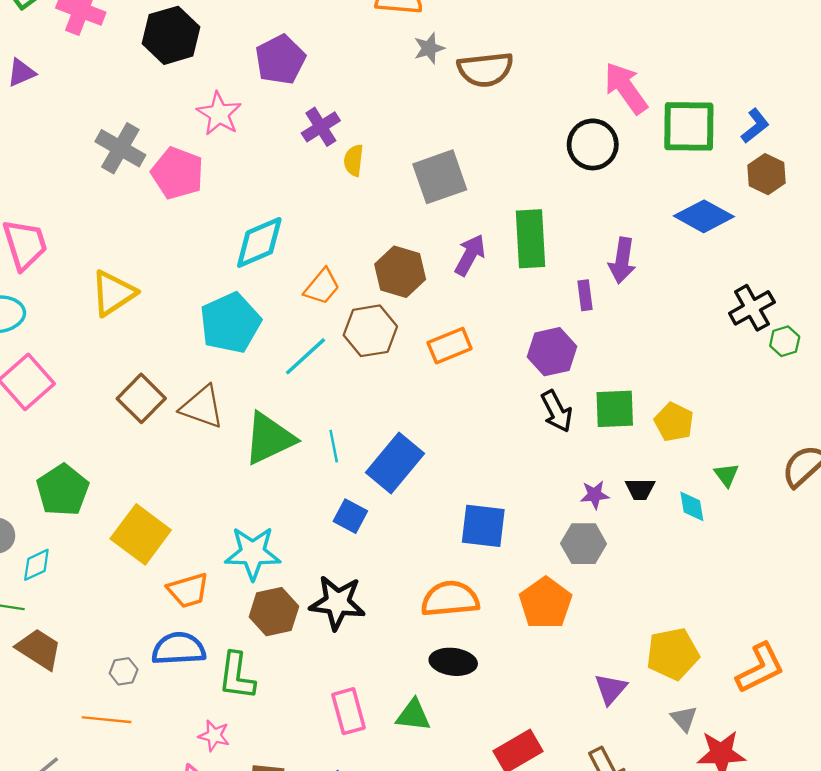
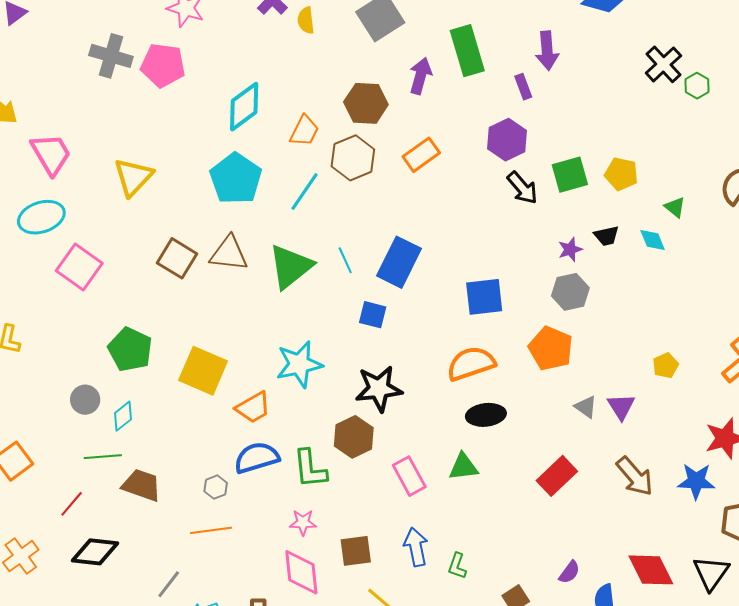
brown hexagon: (274, 612) -> (354, 437), moved
yellow pentagon: (673, 654) -> (666, 365), size x0.6
gray triangle: (684, 719) -> (586, 407), moved

